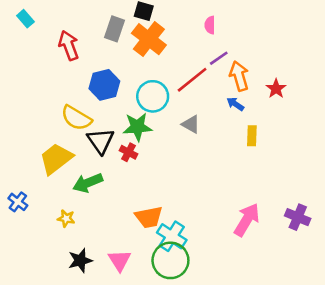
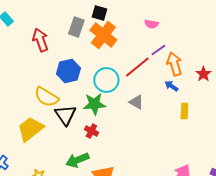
pink semicircle: (210, 25) -> (151, 24), turned -80
red cross: (128, 152) -> (91, 131), moved
green arrow: (88, 183) -> (77, 160), moved

